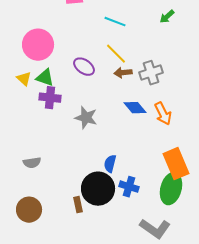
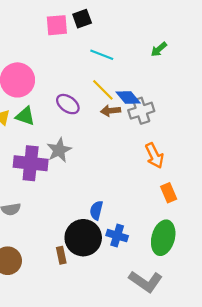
purple cross: (50, 98) -> (31, 163), moved, size x1.4
blue diamond: (135, 108) -> (128, 97), moved
gray star: (86, 118) -> (59, 150), moved, turned 30
orange rectangle: (176, 164) -> (169, 193), moved, size x0.6

